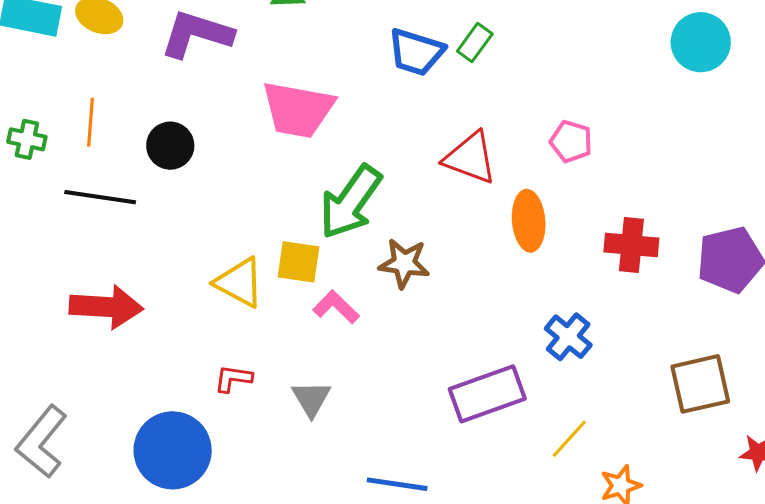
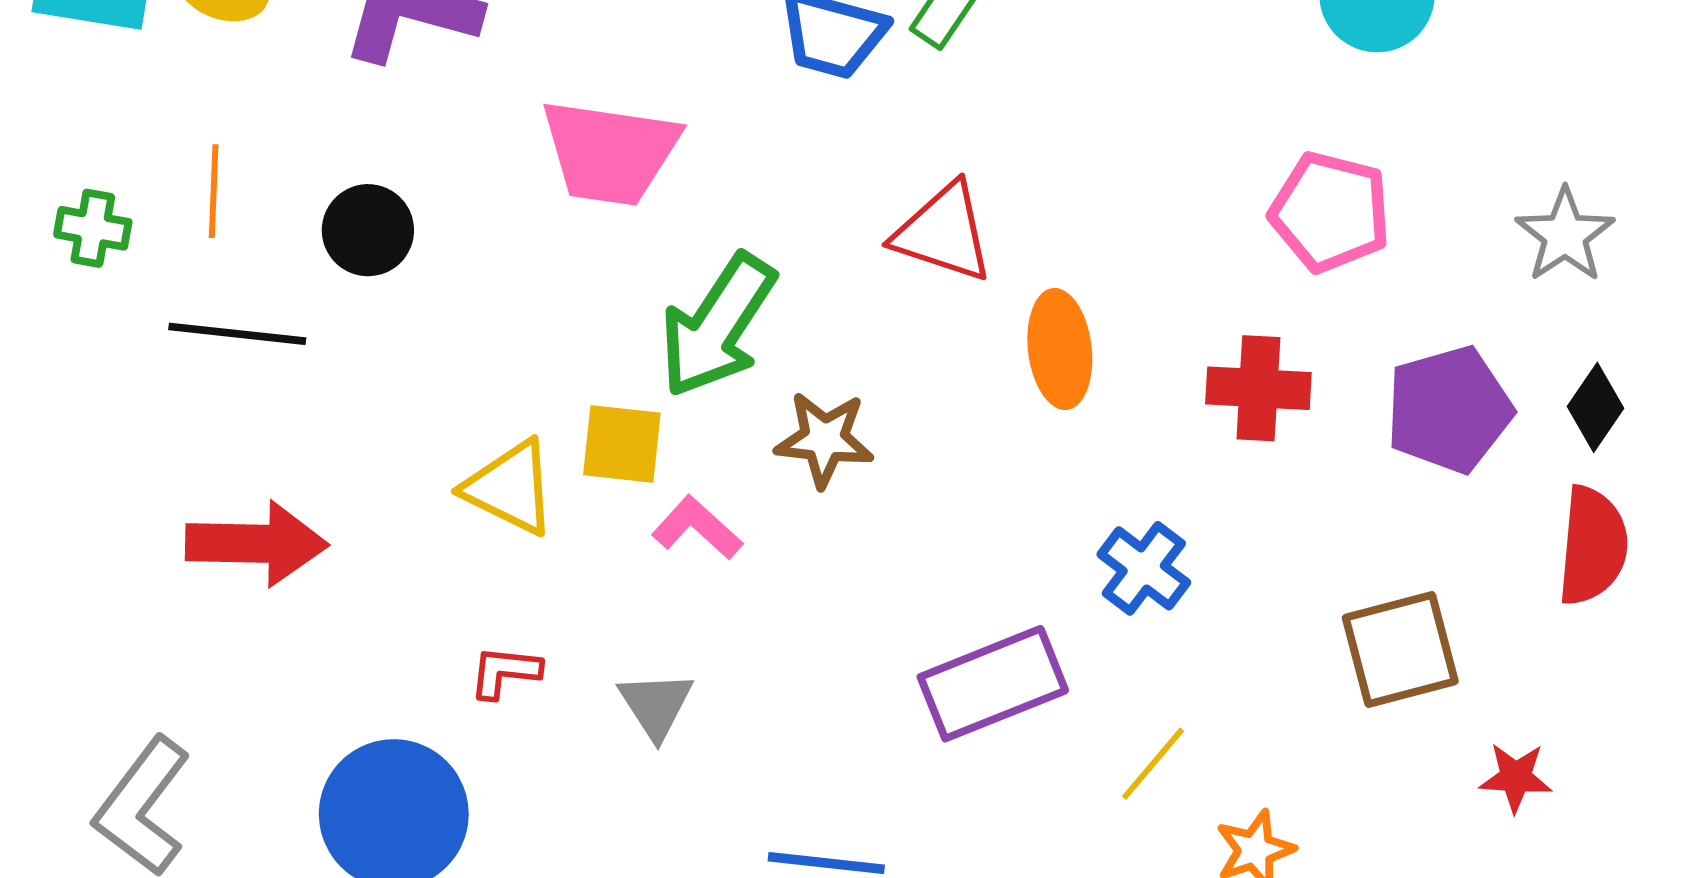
pink pentagon: (571, 141) -> (1330, 212), moved, size x1.5

